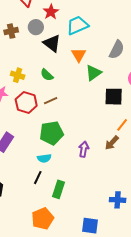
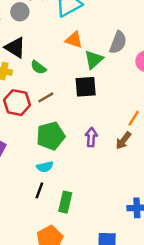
black triangle: (52, 43) -> (15, 48), moved
gray semicircle: (117, 50) -> (118, 42), moved
orange triangle: (79, 55) -> (74, 40), turned -35
black square: (114, 97) -> (86, 87), moved
purple arrow: (84, 149) -> (91, 137), moved

